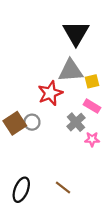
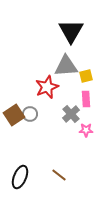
pink rectangle: (92, 106) -> (86, 99), turned 56

